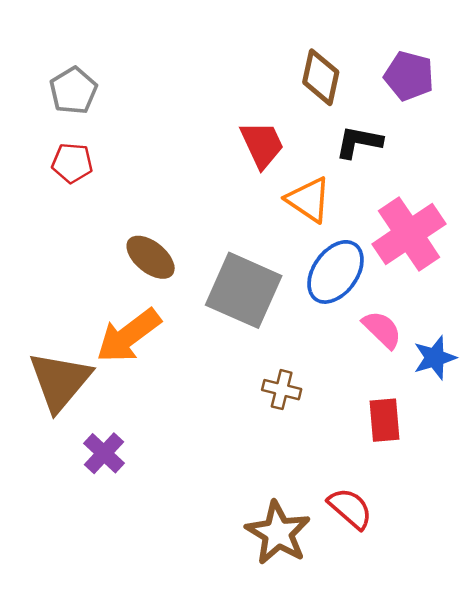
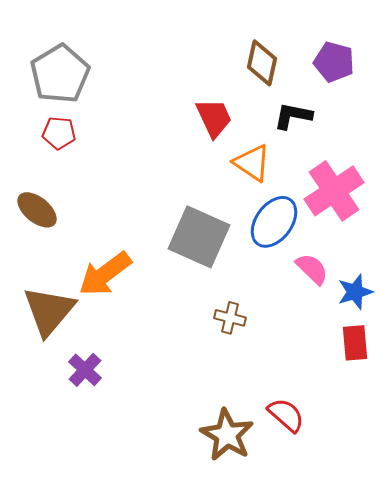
gray pentagon: (73, 91) -> (60, 74), size x1.5
brown ellipse: (151, 257) -> (37, 210), moved
red rectangle: (384, 420) -> (355, 343), moved

